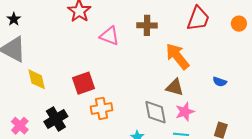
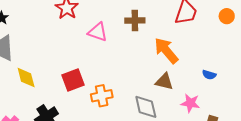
orange cross: (102, 108) -> (102, 96), moved
pink star: (185, 112) -> (190, 103), moved, turned 30

